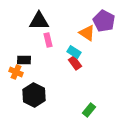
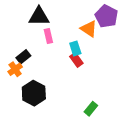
cyan rectangle: (74, 52) -> (75, 48), turned 40
black rectangle: (24, 60) -> (23, 57), turned -40
orange cross: (16, 72) -> (15, 69), turned 32

